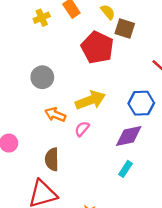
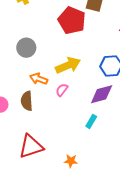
brown semicircle: (52, 159) -> (27, 101), moved
cyan rectangle: (126, 169) -> (91, 121), moved

